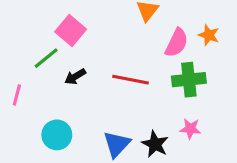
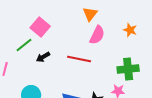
pink semicircle: (177, 43) -> (97, 35), moved
green cross: (189, 80) -> (128, 69), moved

